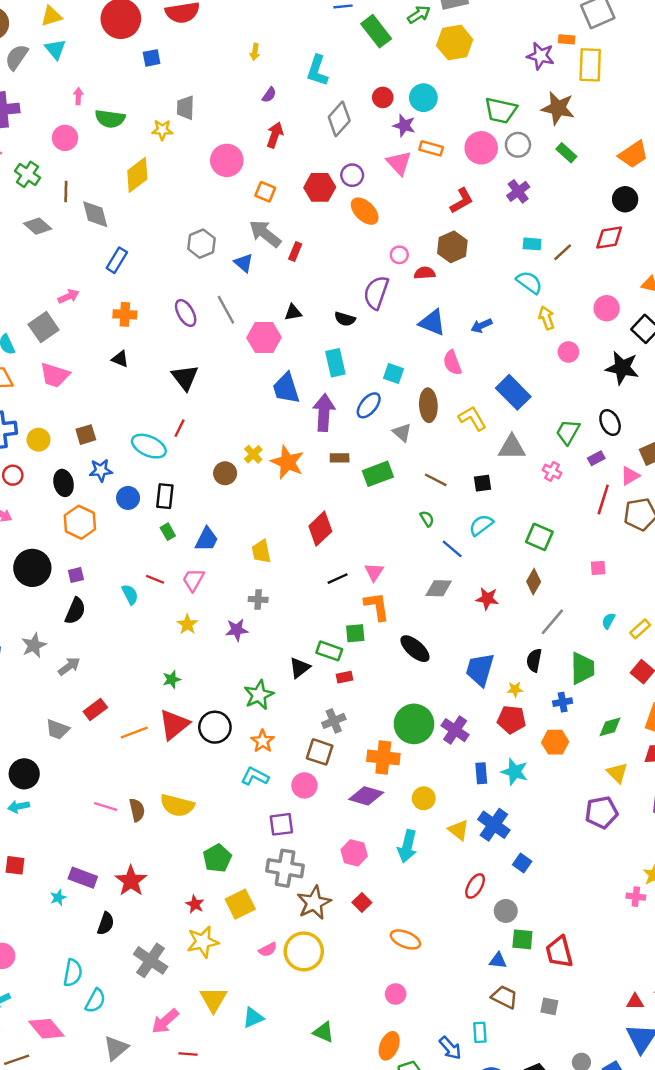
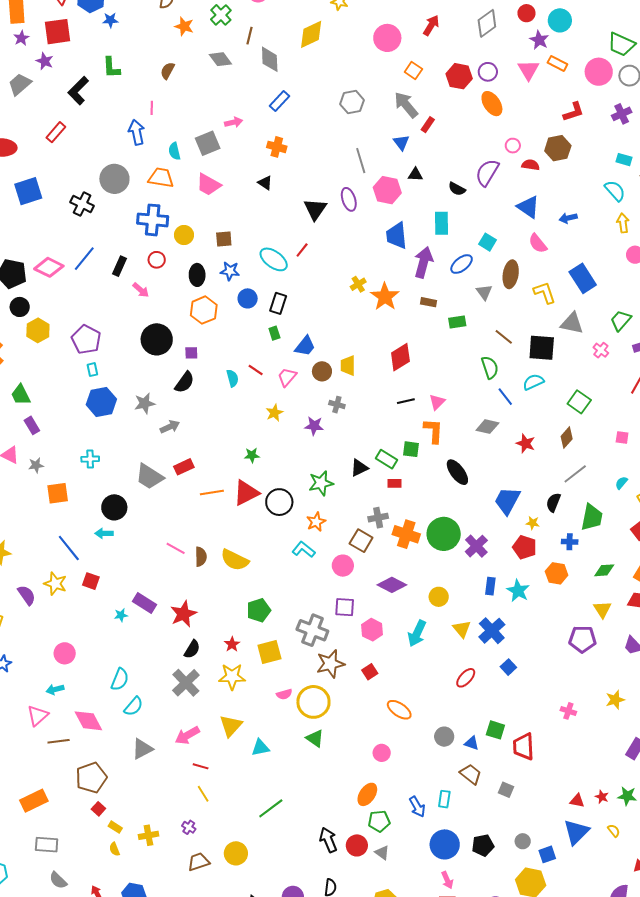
blue triangle: (244, 263) -> (401, 143), moved
purple ellipse: (186, 313) -> (349, 199), moved
pink semicircle: (452, 363) -> (538, 243), turned -30
brown circle: (225, 473) -> (322, 371), moved
green rectangle: (378, 474) -> (457, 322), size x0.7
black square: (483, 483) -> (542, 348), size x1.8
green semicircle: (427, 519) -> (490, 367), size x1.6
gray trapezoid: (58, 729) -> (149, 477), size x1.4
orange cross: (383, 757) -> (406, 534), moved
purple square: (281, 824) -> (345, 607), moved
pink cross: (636, 897) -> (568, 711), moved
gray circle: (506, 911) -> (444, 737), moved
black semicircle: (106, 924) -> (192, 649), moved
green triangle: (324, 1032) -> (315, 738), moved

